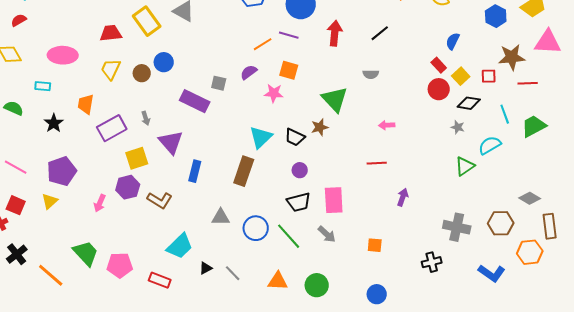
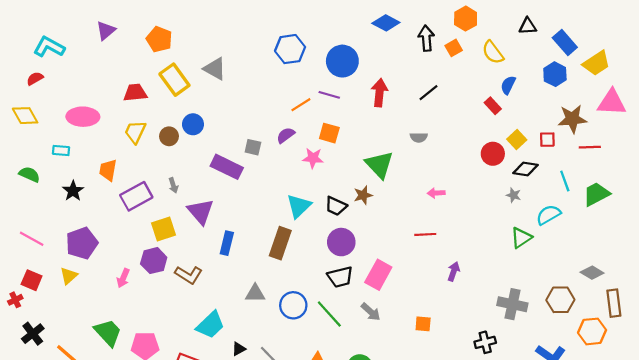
blue semicircle: (453, 41) -> (508, 85), moved
red rectangle: (439, 65) -> (493, 106), moved
purple circle: (300, 170) -> (341, 242), size x1.6
pink rectangle: (334, 200) -> (378, 275), turned 32

